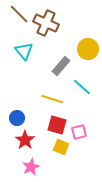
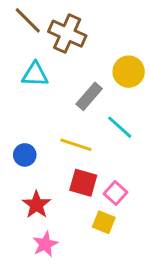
cyan triangle: (24, 51) -> (35, 75), turned -48
blue circle: (17, 118) -> (25, 155), moved
pink square: (79, 132) -> (115, 193), turned -35
yellow square: (61, 147) -> (104, 222), moved

